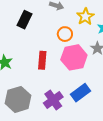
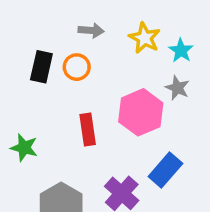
orange circle: (65, 34) -> (77, 67), moved

